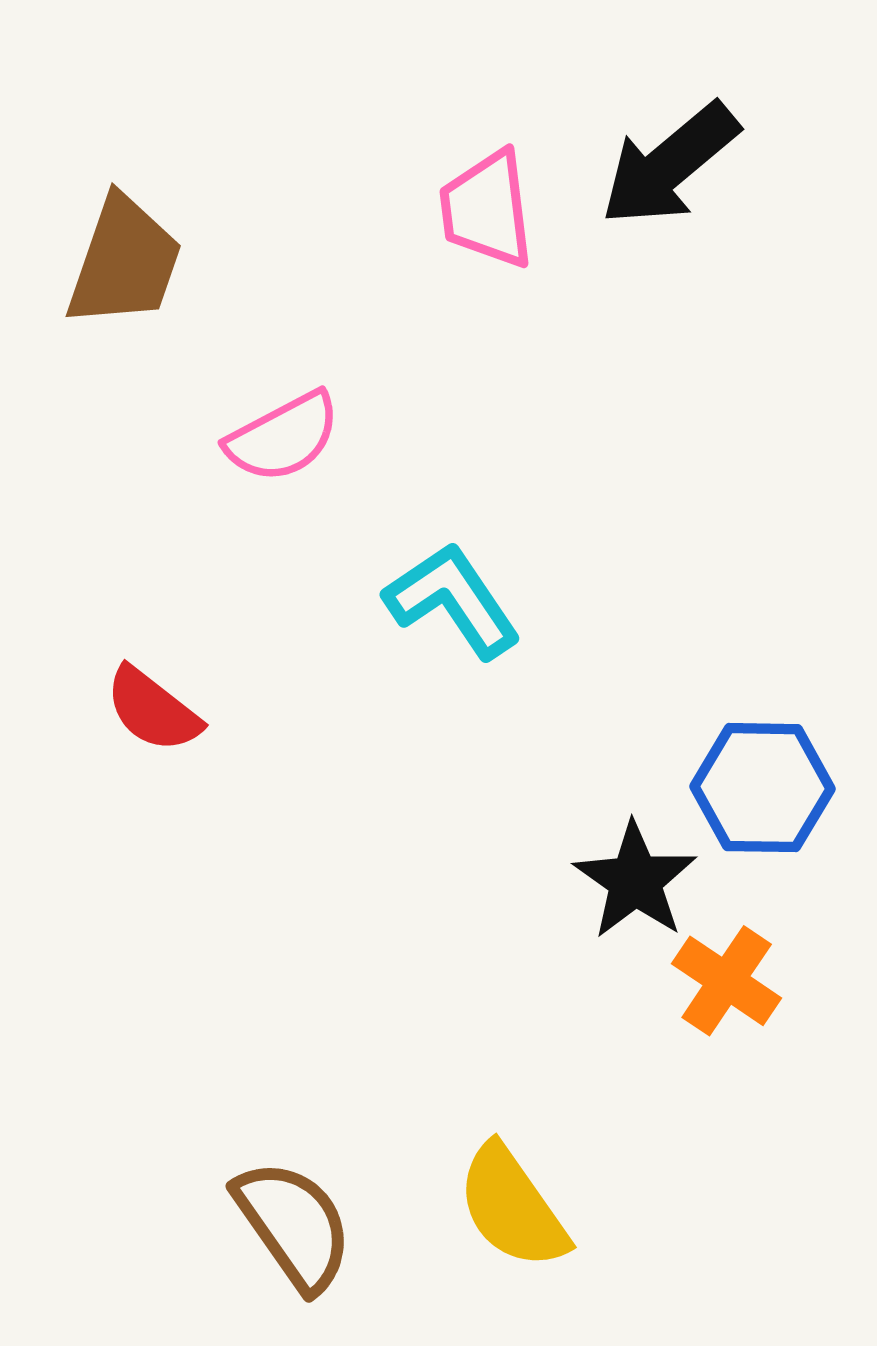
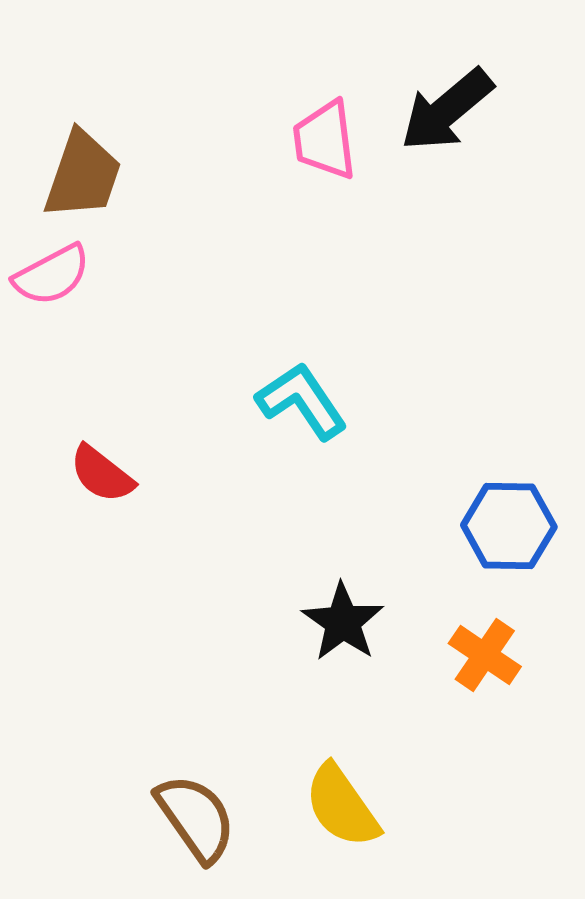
pink semicircle: (283, 437) -> (52, 275), moved
black star: (635, 880) -> (343, 622), moved

